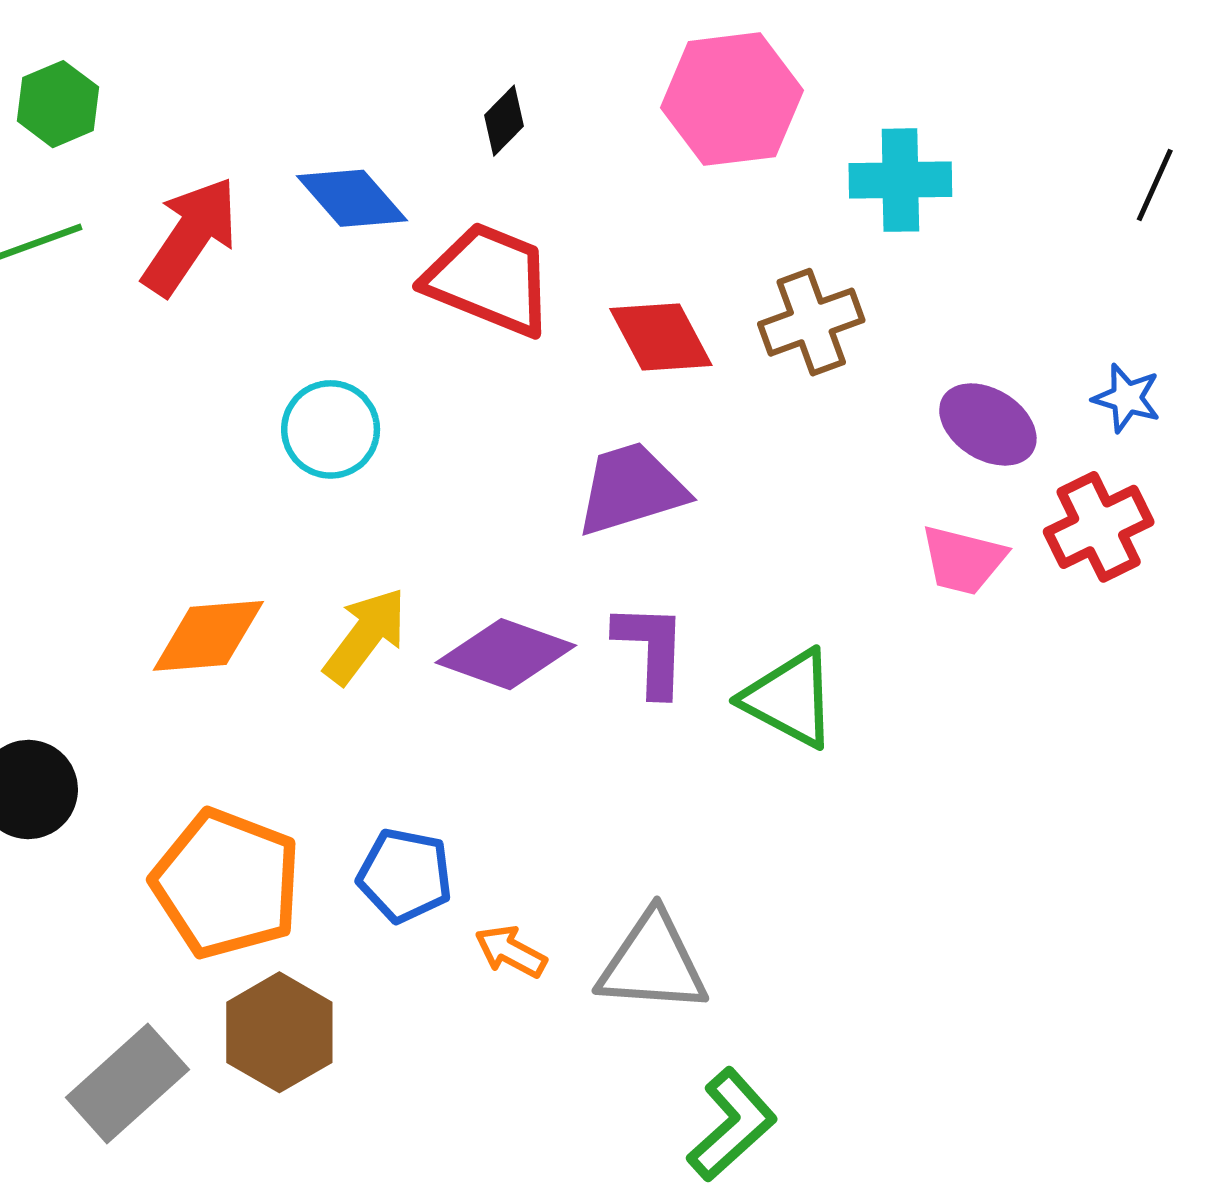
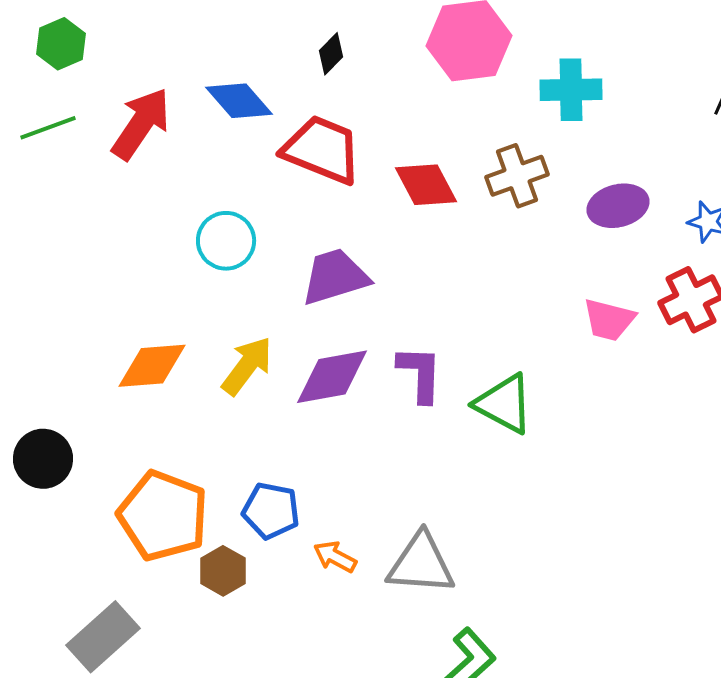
purple ellipse: (988, 424) -> (618, 206), moved, turned -46
purple trapezoid: (631, 489) -> (335, 277), moved
purple diamond: (506, 654) -> (332, 377), turned -30
brown hexagon: (279, 1032) -> (223, 571), moved, size x0.7

